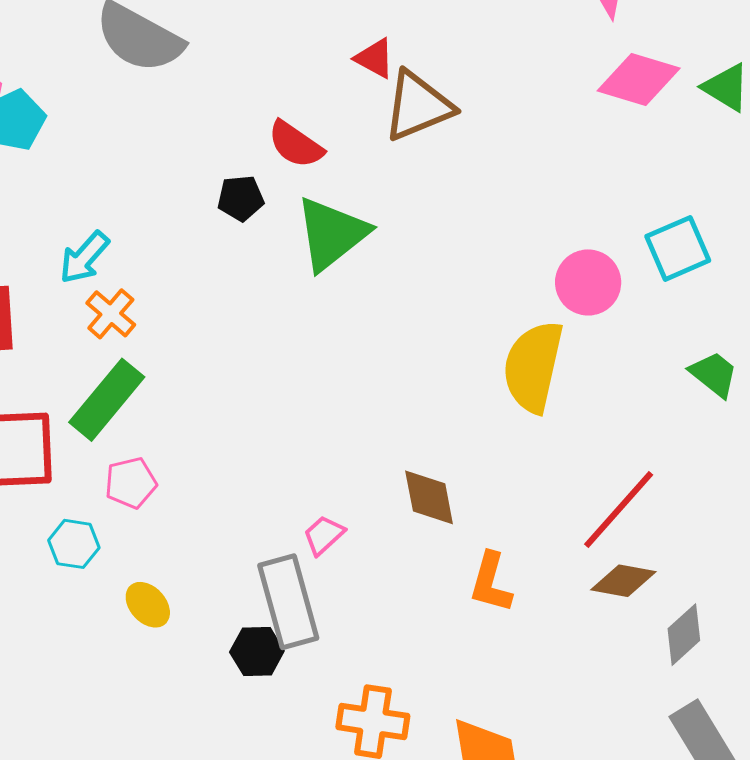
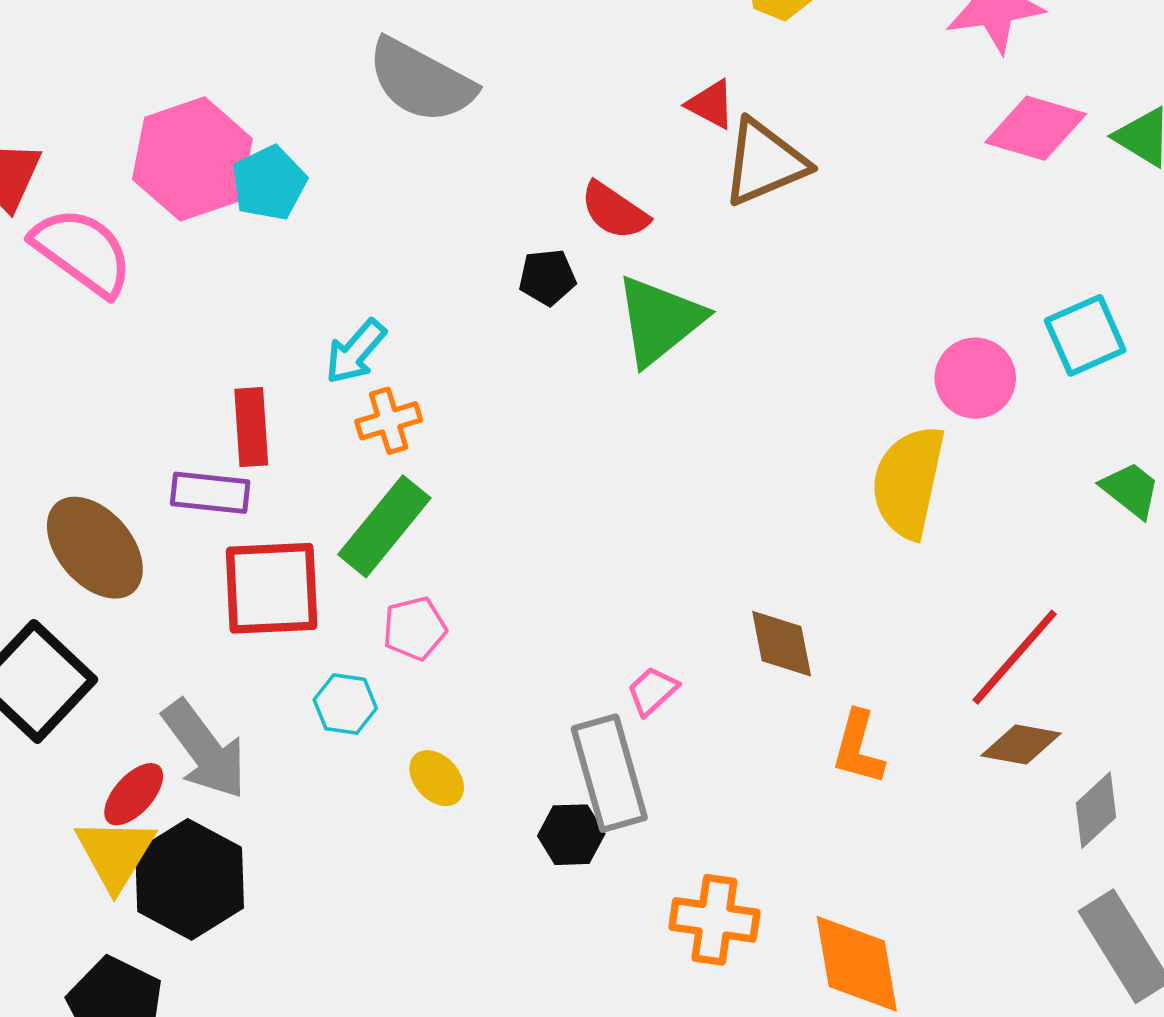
orange cross: (111, 314) -> (389, 421), turned 33

